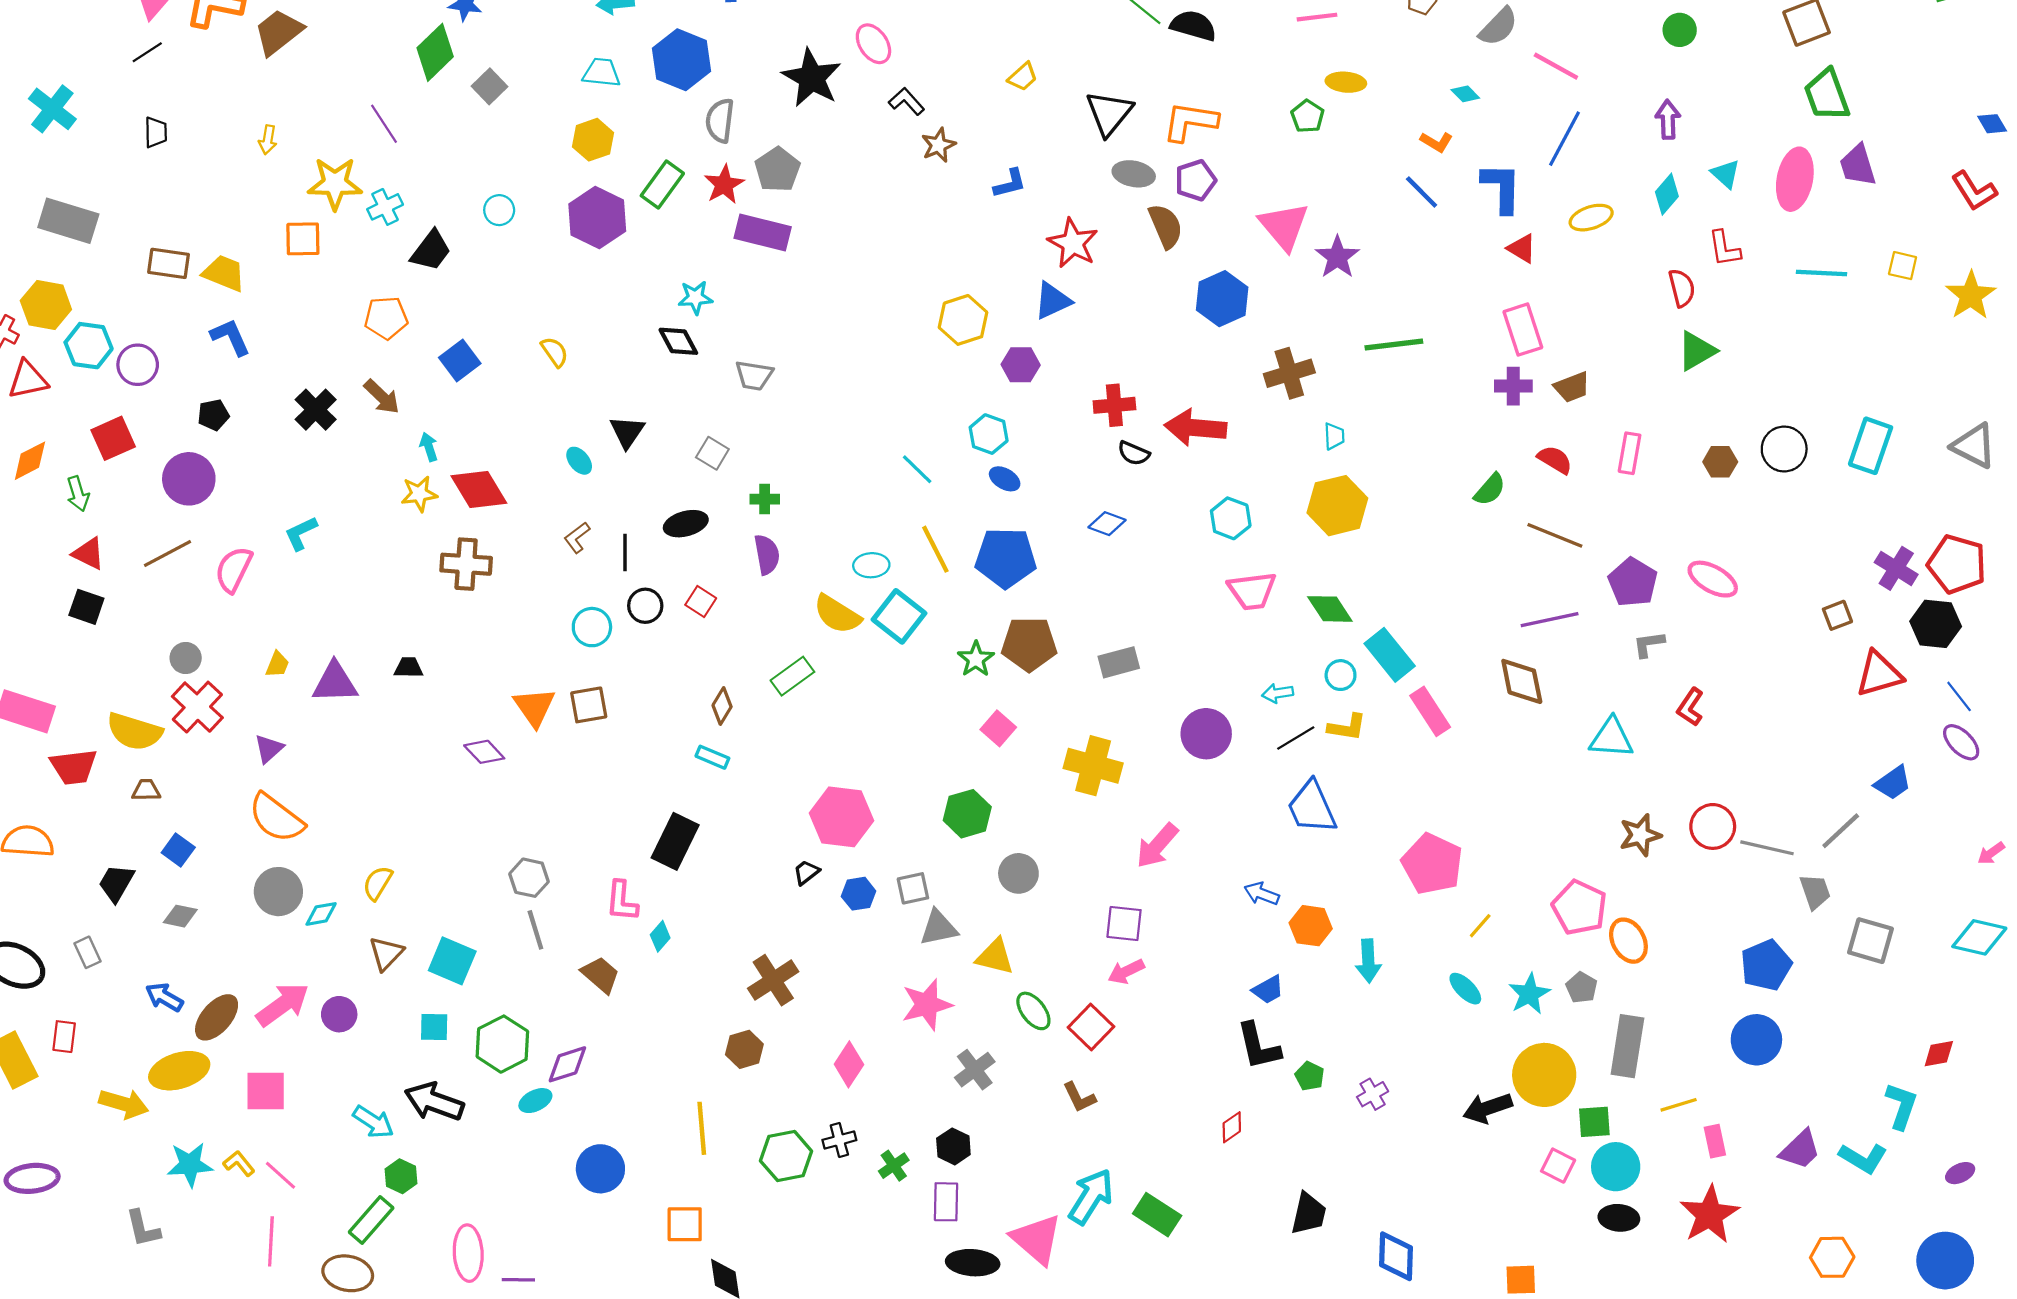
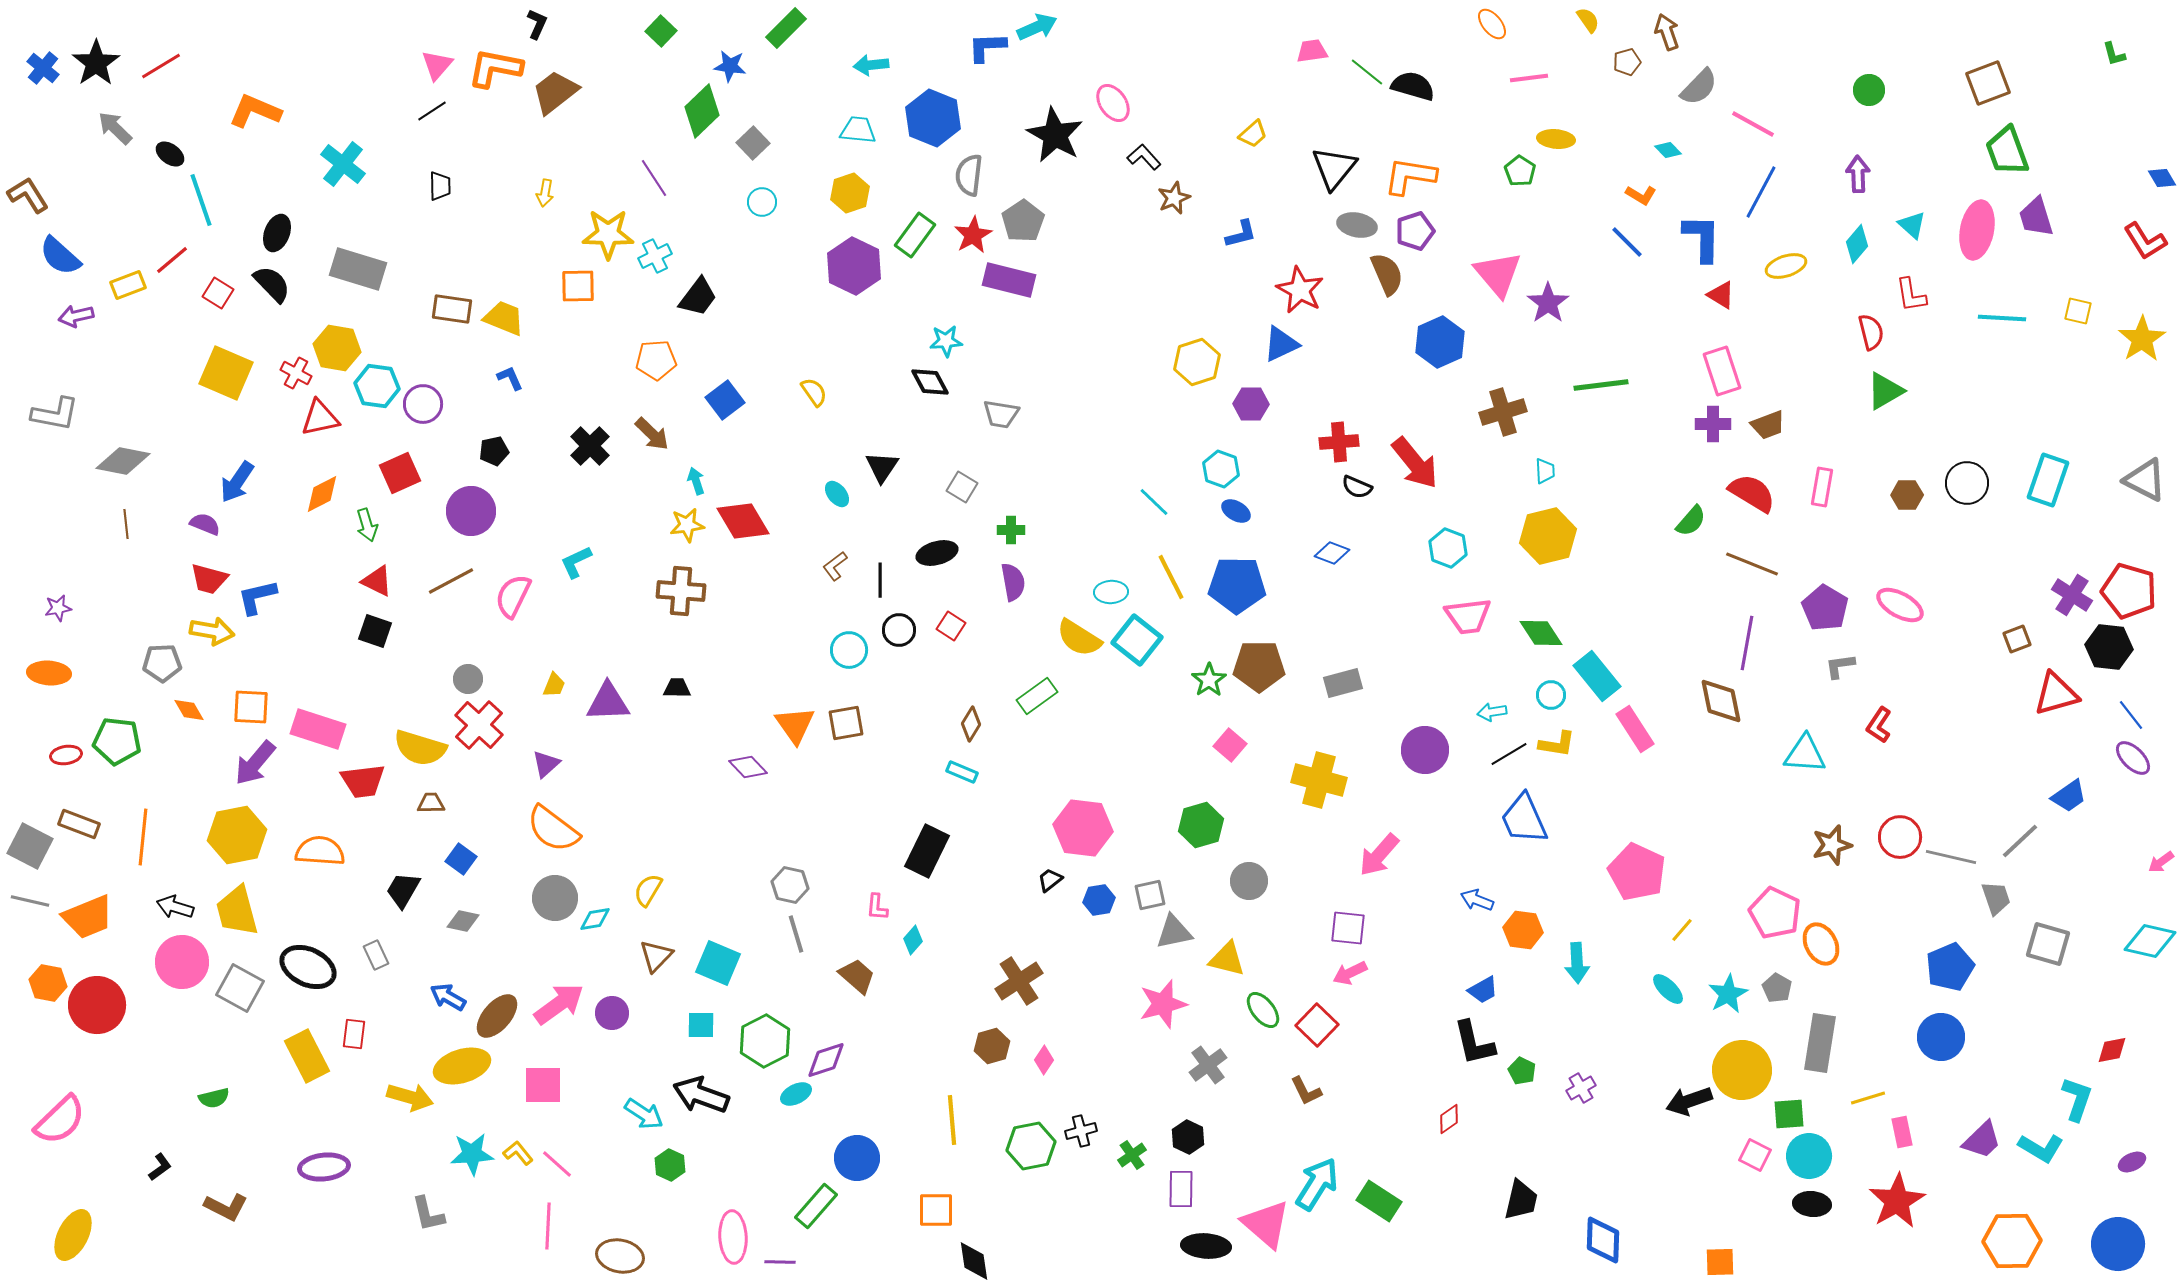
cyan circle: (499, 210) -> (762, 202), moved
blue L-shape: (230, 337) -> (510, 378), size x0.7
red arrow: (1196, 428) -> (1415, 463), turned -134
red semicircle: (1555, 460) -> (1752, 493), size x1.4
brown cross: (466, 564) -> (681, 591), moved
purple line: (1550, 620) -> (1747, 643), turned -68
pink L-shape: (622, 901) -> (877, 907), size x0.7
pink diamond: (849, 1064) -> (1044, 1060), moved, size x0.7
green rectangle: (371, 1220) -> (816, 1206), moved
orange hexagon: (1832, 1257) -> (2012, 1241), size x1.4

